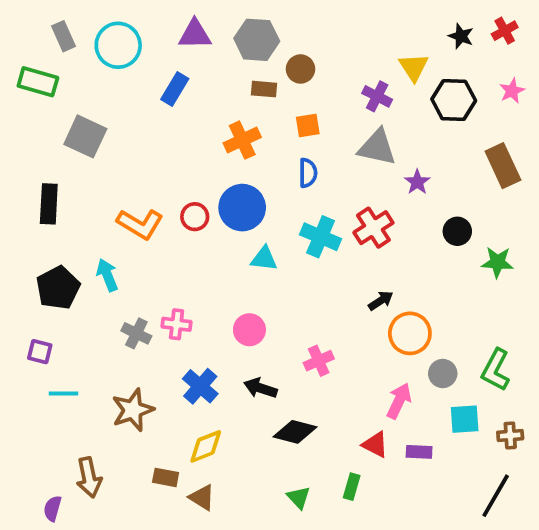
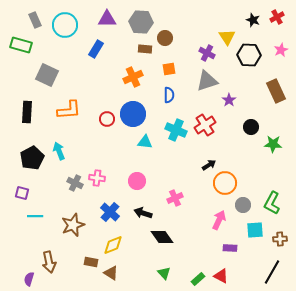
gray triangle: (377, 147) -> (207, 81), turned -30
orange L-shape: (140, 224) -> (69, 110), moved, turned -35
black diamond: (295, 432) -> (162, 237), turned 40
red triangle: (375, 445) -> (221, 276), moved
green rectangle: (352, 487) -> (198, 279), moved, turned 32

